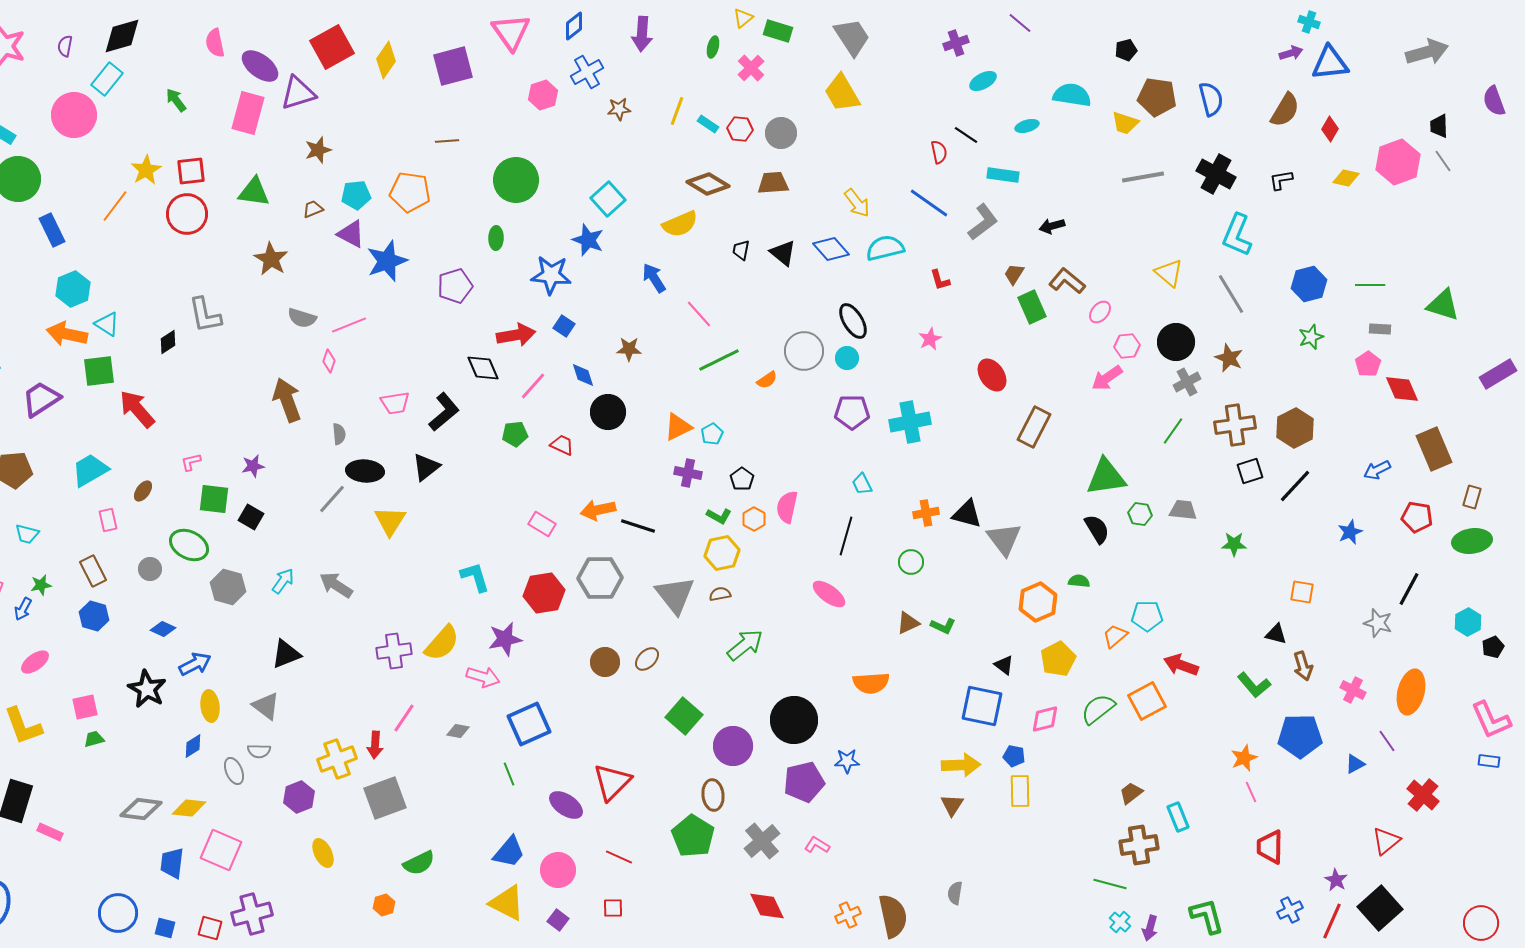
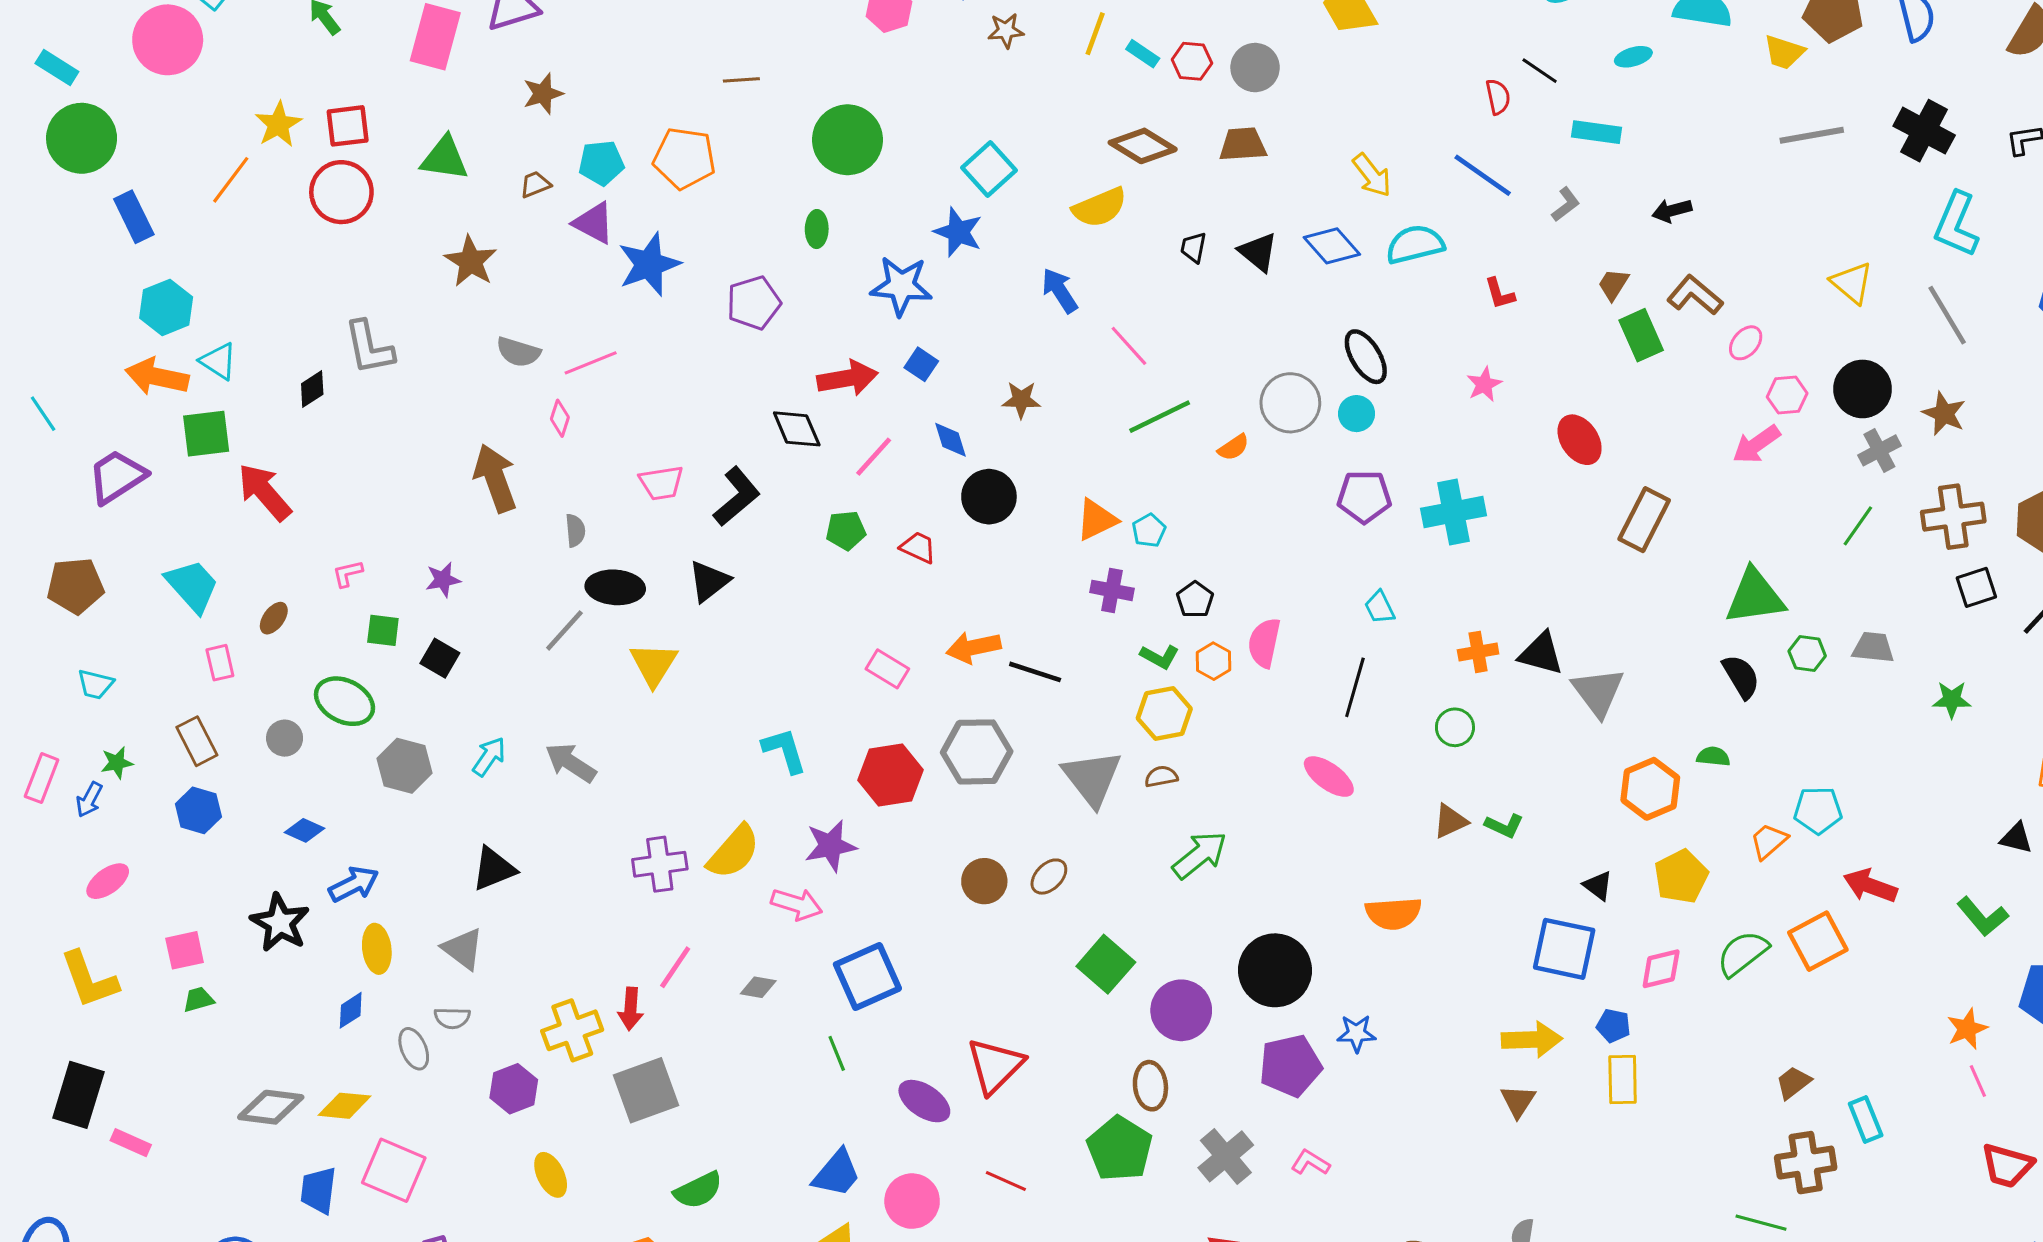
gray L-shape: (983, 222) -> (1566, 204), size x0.6
cyan trapezoid: (90, 470) -> (192, 586), turned 78
green square: (214, 499) -> (383, 630), size x0.7
red trapezoid: (1270, 847) -> (2007, 1166), turned -75

